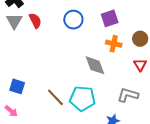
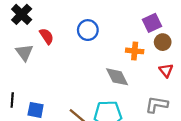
purple square: (110, 18) -> (152, 23), moved
gray triangle: (14, 21) -> (24, 52), moved

